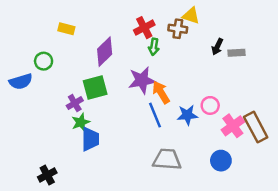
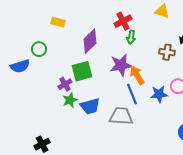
brown cross: (178, 29) -> (167, 52), moved
blue trapezoid: (90, 139) -> (90, 106), moved, turned 75
gray trapezoid: (167, 159) -> (121, 116), moved

